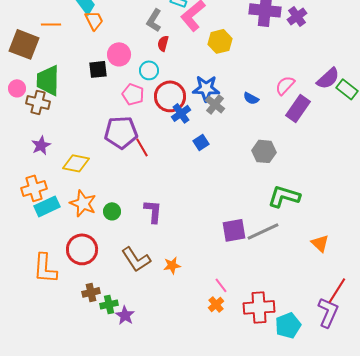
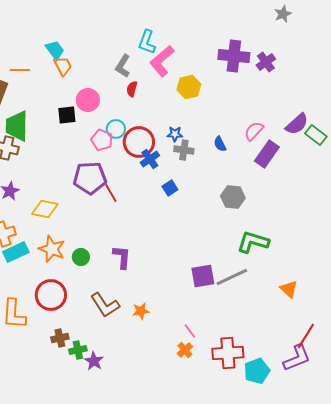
cyan circle: (149, 70) -> (116, 129), moved
blue star: (206, 88) -> (175, 134), size x0.6
blue semicircle: (251, 98) -> (220, 144), turned 35
gray cross: (215, 104) -> (184, 150), turned -30
purple L-shape: (328, 312) -> (297, 358), turned 44

